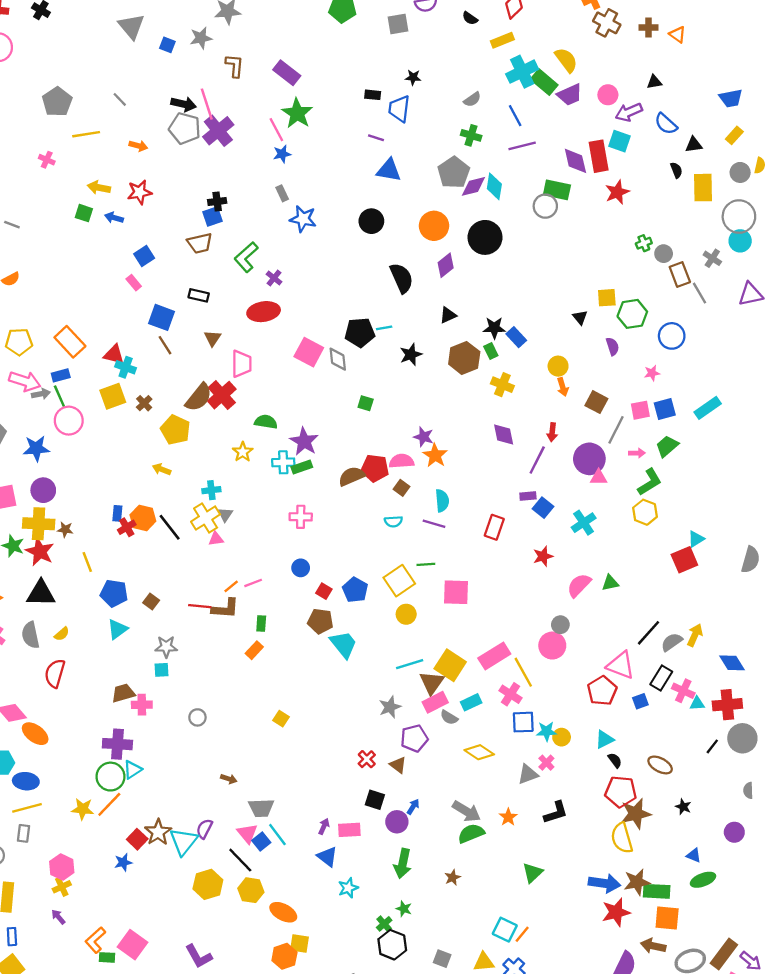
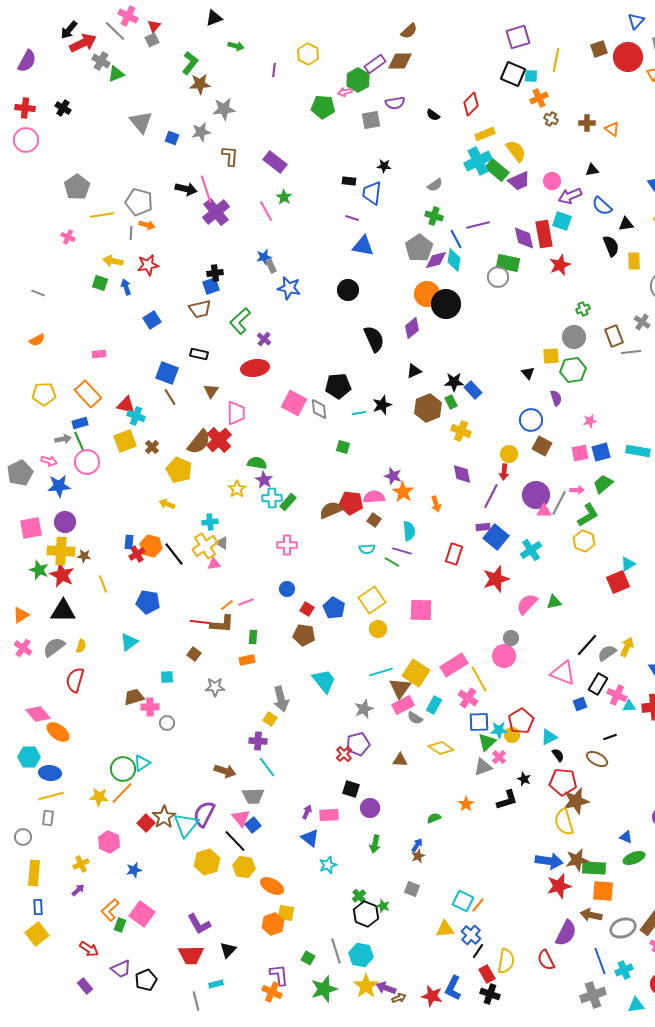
brown cross: (607, 23) -> (551, 119), size x0.6
yellow rectangle: (502, 40) -> (485, 134), moved
gray line: (120, 99) -> (131, 233), moved, turned 48
green star: (297, 113) -> (284, 197), size x0.6
blue line: (515, 116) -> (456, 239), moved
gray pentagon: (185, 128) -> (139, 202), moved
blue star: (282, 154) -> (264, 257), moved
black semicircle: (676, 170) -> (611, 246), size x1.5
yellow rectangle: (703, 188) -> (634, 261), size x0.7
blue arrow: (114, 218) -> (126, 287), turned 56
orange circle: (434, 226) -> (427, 294), moved
gray circle: (664, 254) -> (574, 337), moved, size x1.5
pink rectangle: (134, 283) -> (99, 354), moved, turned -56
gray line: (700, 293) -> (631, 352), turned -66
cyan line: (384, 328) -> (359, 413), moved
blue circle: (672, 336) -> (531, 420), moved
yellow circle: (558, 366) -> (509, 454), moved
pink arrow: (25, 381) -> (49, 461), moved, size x0.6
orange arrow: (563, 387) -> (436, 504), moved
cyan rectangle: (708, 408) -> (638, 451), turned 45
gray line: (616, 430) -> (559, 503), moved
purple star: (304, 441) -> (264, 480), moved, size x0.7
green rectangle: (302, 467) -> (288, 502), turned -30
blue square: (543, 508) -> (496, 537), size x1.4
gray triangle: (225, 515) -> (222, 543), turned -32
red star: (543, 556) -> (496, 579), size x1.5
green line: (426, 564) -> (392, 562), moved, turned 35
blue pentagon: (114, 593) -> (148, 602), moved
brown square: (151, 601) -> (194, 654), moved
yellow semicircle: (62, 634) -> (81, 646), turned -32
gray semicircle: (30, 635) -> (54, 647), turned 65
cyan trapezoid: (344, 644) -> (324, 681), moved
gray star: (166, 647) -> (215, 687), moved
orange rectangle: (254, 650) -> (247, 660), turned 35
red pentagon: (602, 691) -> (521, 721), moved
cyan rectangle: (471, 702) -> (434, 705), turned -36
gray circle: (197, 717) -> (167, 723), moved
purple pentagon: (414, 738) -> (358, 744), moved
purple cross: (117, 744) -> (258, 741), moved, size x0.7
black line: (712, 746) -> (610, 737), moved, turned 32
brown triangle: (398, 765) -> (400, 760), moved, turned -35
brown arrow: (229, 779) -> (225, 771), size x1.5
blue arrow: (413, 807) -> (417, 845), moved
black star: (683, 807) -> (524, 779), moved
gray arrow: (466, 811) -> (281, 699), moved, turned 45
purple semicircle: (204, 829) -> (204, 814), size x1.5
green semicircle: (471, 833) -> (434, 818), size x0.6
cyan line: (277, 835) -> (267, 767), moved
blue star: (123, 862) -> (134, 870), moved
green arrow: (403, 864) -> (375, 844), size x0.7
pink hexagon: (62, 867) -> (109, 842), moved
green triangle: (533, 873) -> (487, 742), moved
green star: (404, 909) -> (383, 906), moved
purple arrow: (58, 917) -> (78, 890), turned 88
green rectangle: (107, 957) -> (120, 925), turned -72
gray square: (442, 959) -> (412, 889), moved

